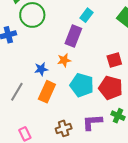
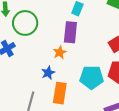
orange star: (64, 60) -> (60, 52), moved

